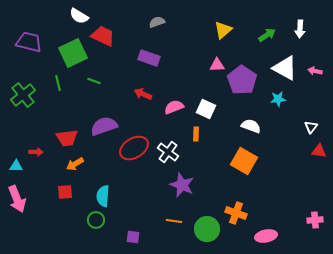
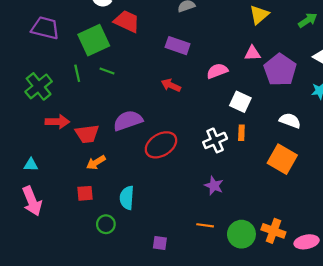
green line: (94, 81) -> (107, 71), moved
pink semicircle: (174, 107) -> (217, 71), moved
orange rectangle: (196, 134) -> (241, 133), moved
red arrow: (36, 152) -> (57, 122), moved, size x1.5
white cross: (168, 152) -> (215, 140), moved, turned 30
purple star: (182, 185) -> (214, 186), size x0.7
orange cross: (236, 213) -> (273, 231), moved
green circle: (96, 220) -> (106, 224), moved

